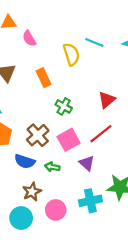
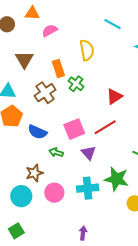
pink semicircle: (29, 38) -> (50, 31), turned 84
cyan line: (94, 42) -> (113, 24), moved
green cross: (64, 106) -> (76, 84), moved
brown cross: (38, 135) -> (45, 93), moved
blue semicircle: (25, 161) -> (37, 132), moved

